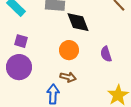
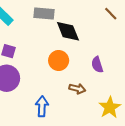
brown arrow: (68, 77) -> (77, 89), moved

